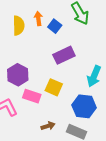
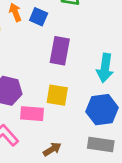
purple rectangle: (64, 55) -> (60, 51), turned -40
brown arrow: (48, 126) -> (52, 149), moved

